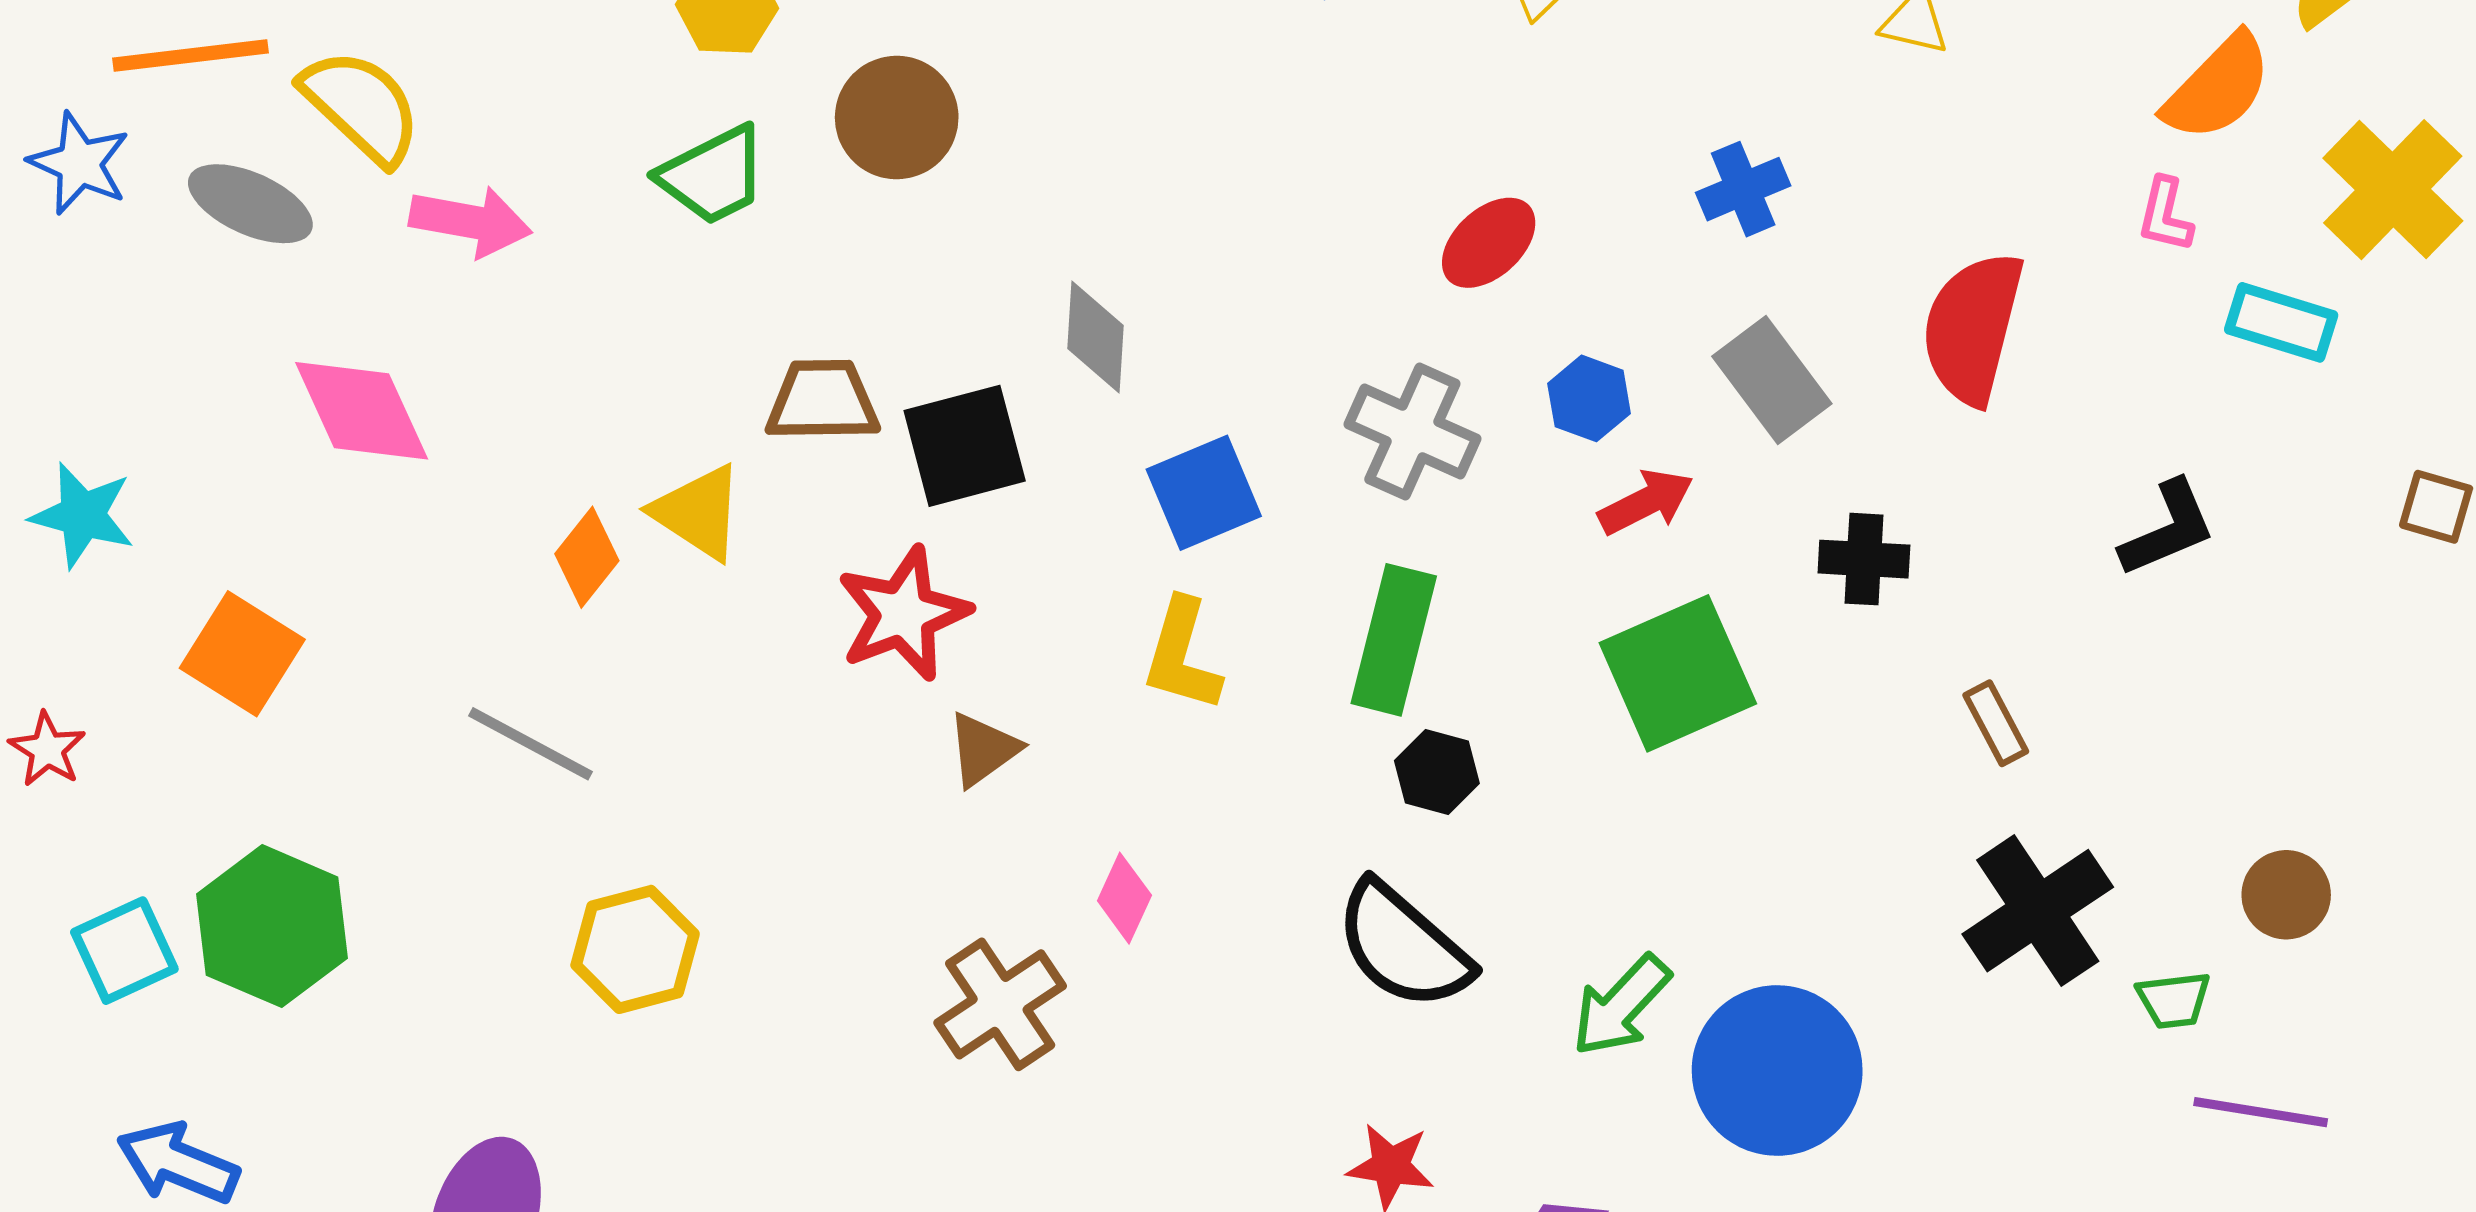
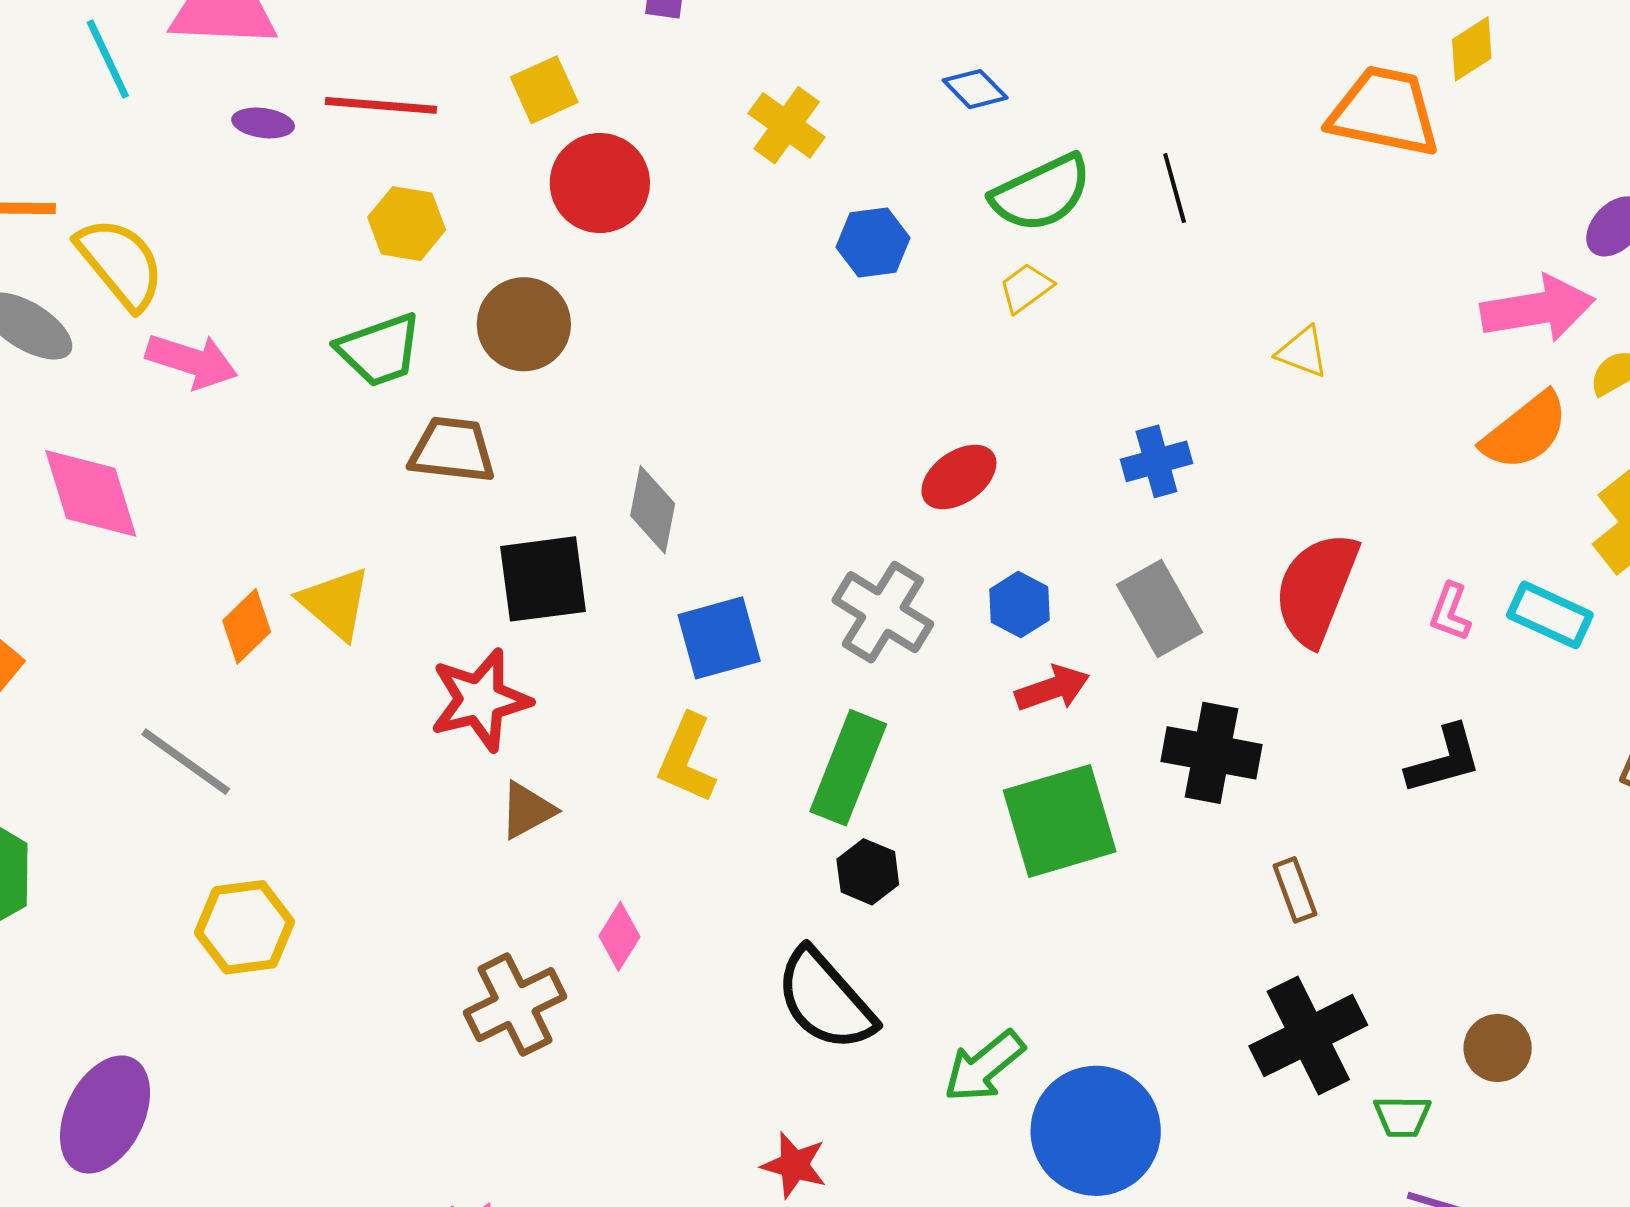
pink L-shape: (2165, 215) -> (1450, 612), moved
brown trapezoid: (822, 401) -> (452, 450), moved
black cross: (1864, 559) -> (1212, 753), size x1.4

